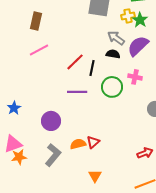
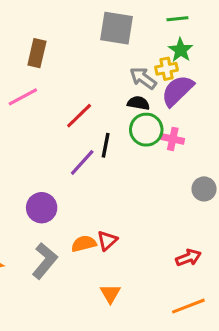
yellow cross: (128, 16) -> (167, 69), moved
brown rectangle: (36, 21) -> (37, 53), moved
black line: (92, 68) -> (106, 145), moved
green circle: (112, 87) -> (146, 130), moved
purple line: (77, 92) -> (82, 162), turned -48

